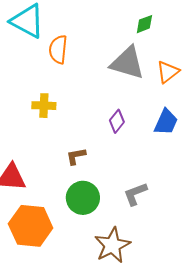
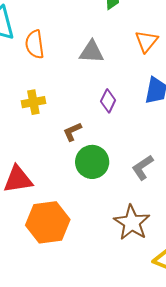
gray triangle: (127, 63) -> (91, 52), moved, size x0.7
brown L-shape: (76, 156) -> (72, 132), moved
green circle: (83, 198) -> (92, 162), moved

